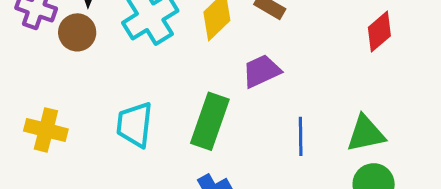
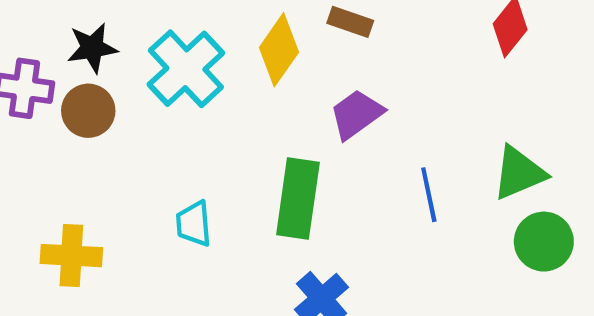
cyan trapezoid: (135, 125) -> (194, 224), size x0.7

